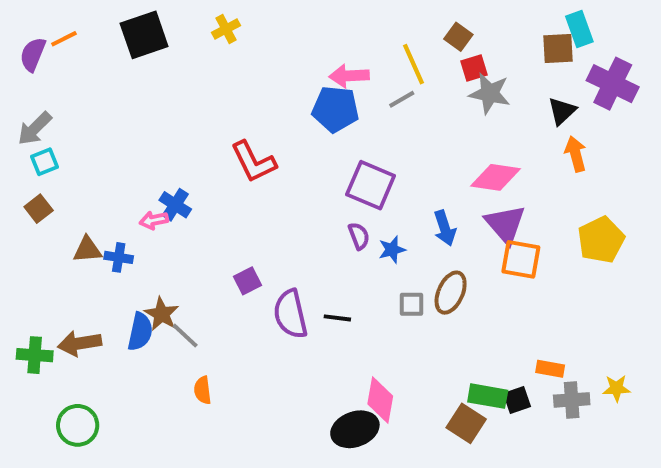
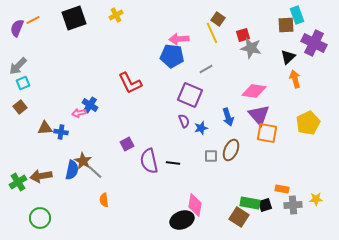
brown square: (458, 37) -> (218, 19), moved
gray line: (402, 99) -> (206, 69), moved
green cross: (35, 355) -> (18, 182), turned -36

